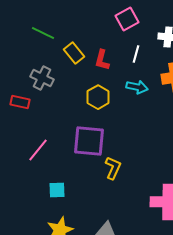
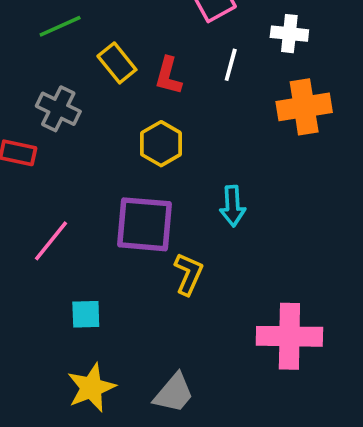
green line: (43, 33) -> (60, 26), turned -50
cyan arrow: (137, 87) -> (233, 206), moved, turned 75

